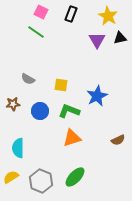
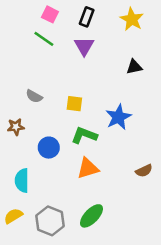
black triangle: (120, 38) -> (134, 67), moved
purple triangle: (97, 40) -> (84, 46), moved
blue circle: (40, 111) -> (49, 148), moved

